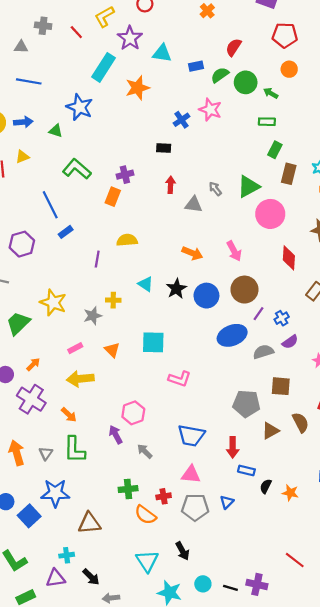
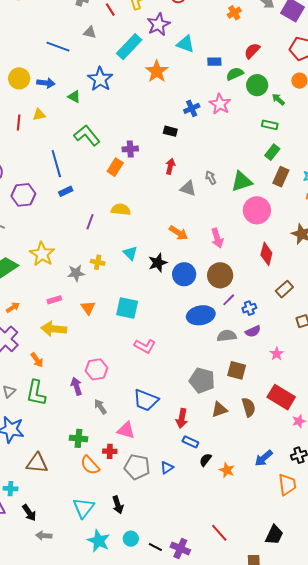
gray triangle: (21, 47) -> (90, 32), moved
orange star: (137, 88) -> (157, 71), turned -30
pink triangle: (191, 474) -> (126, 430), moved

